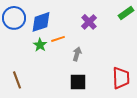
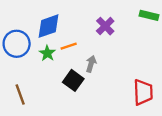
green rectangle: (126, 13) -> (149, 15), turned 49
blue circle: (14, 18) -> (17, 44), moved
black square: (78, 82) -> (73, 80), moved, turned 36

